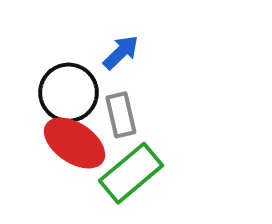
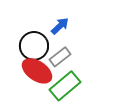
gray rectangle: (121, 115) -> (60, 57), turned 65

